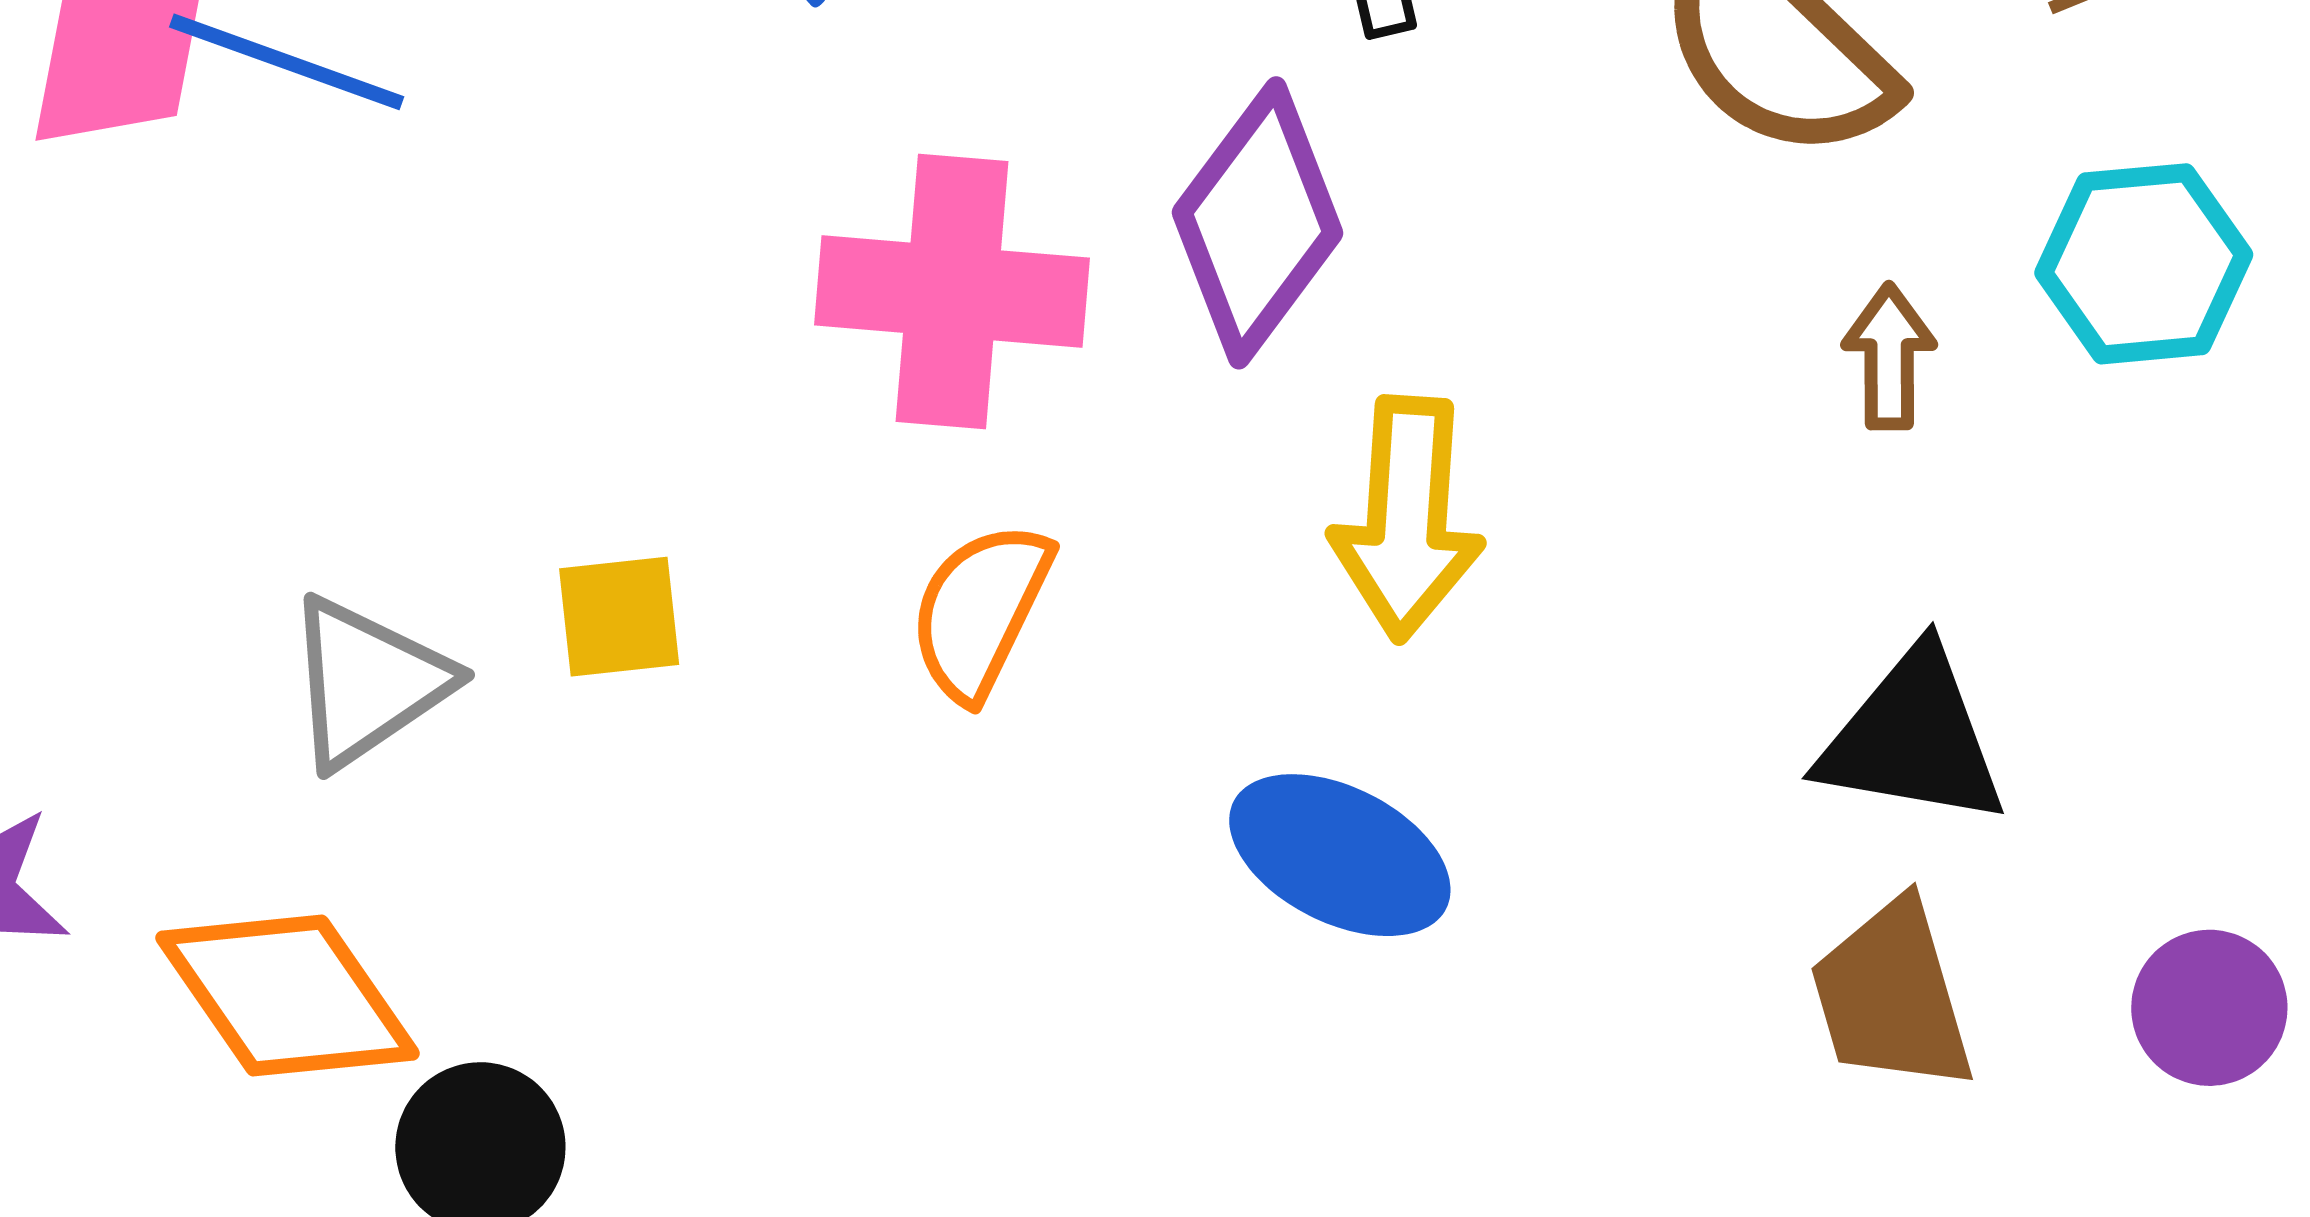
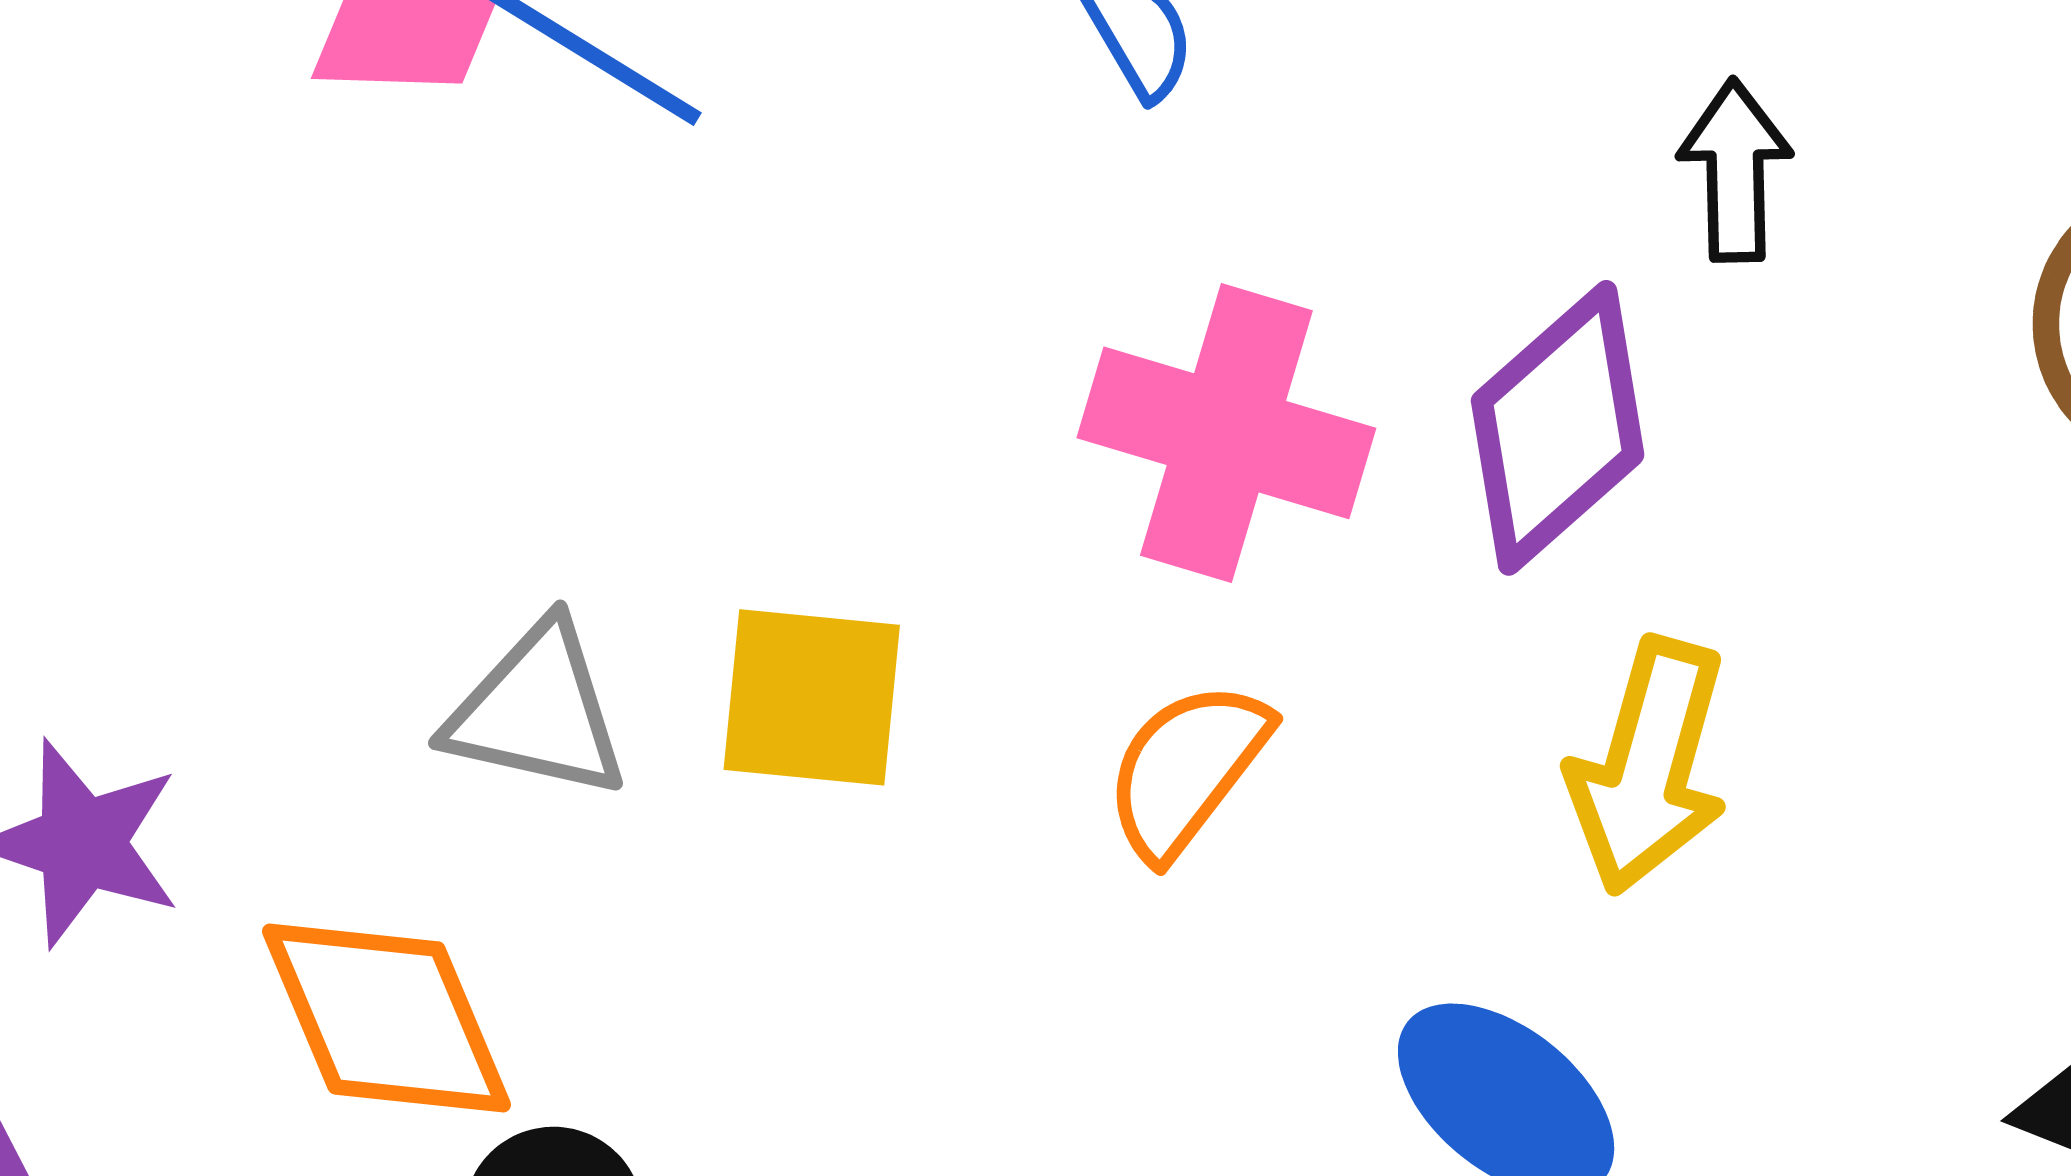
yellow square: (619, 617) -> (812, 697), size x1.4
gray triangle: (368, 682) -> (537, 711), turned 35

